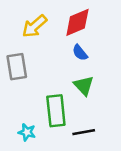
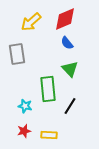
black line: (84, 132) -> (70, 106), turned -48

